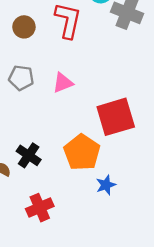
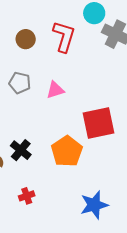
blue star: (106, 185) -> (94, 205), moved, size x1.6
red cross: (40, 208) -> (27, 196), size x0.7

